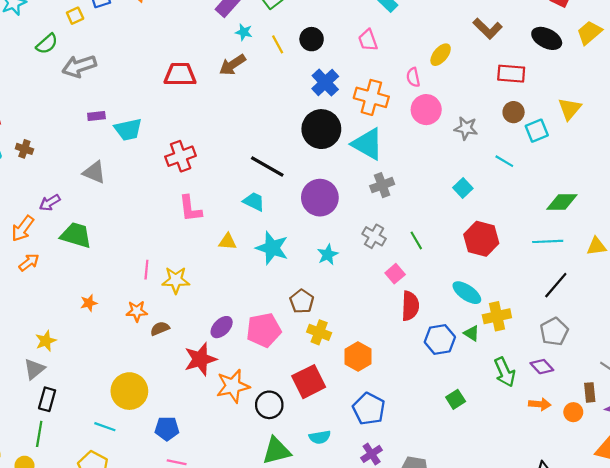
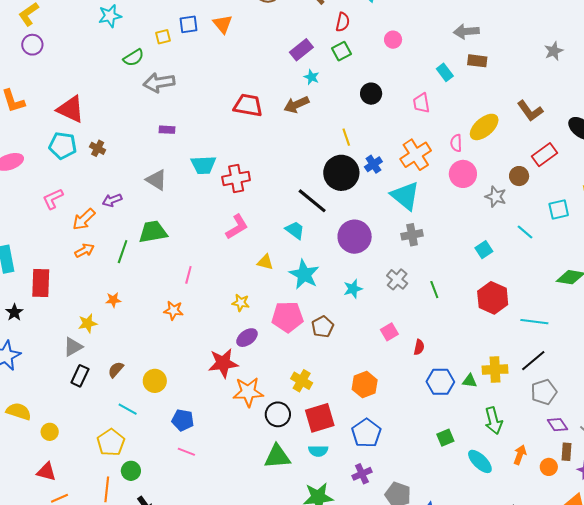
yellow line: (278, 44) -> (346, 137), moved
yellow ellipse: (441, 55) -> (484, 127), size x1.4
red rectangle: (511, 74) -> (544, 155), turned -50
blue cross: (325, 82) -> (373, 164), moved, size x0.7
orange cross: (371, 97) -> (416, 155), turned 32
brown circle: (514, 112) -> (519, 176), moved
cyan trapezoid: (128, 129) -> (203, 165), moved
black circle: (321, 129) -> (341, 173), moved
pink L-shape: (190, 209) -> (237, 227), turned -124
green trapezoid: (76, 235) -> (153, 232), moved, turned -36
cyan line: (548, 241) -> (534, 322), moved
pink square: (395, 274) -> (389, 332), moved
yellow star: (176, 280) -> (241, 303), moved, size x0.7
black line: (556, 285) -> (533, 361), moved
cyan ellipse: (467, 293) -> (480, 461), moved
orange star: (89, 303) -> (113, 300), moved
red semicircle: (410, 306) -> (419, 347), size x0.6
brown semicircle: (160, 329) -> (116, 370), moved, turned -36
pink pentagon: (264, 330) -> (287, 317), moved
yellow cross: (319, 332) -> (302, 381), moved
green triangle: (471, 333) -> (470, 381), turned -35
purple diamond: (542, 367) -> (557, 425), moved
red square: (309, 382) -> (320, 418), moved
yellow circle: (129, 391) -> (155, 381), size x0.7
orange arrow: (540, 404) -> (520, 455), turned -84
green line: (39, 434) -> (123, 252), moved

